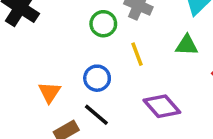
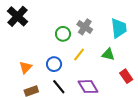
yellow line: (137, 54) -> (79, 55), turned 48
black line: (96, 115) -> (59, 87), moved

